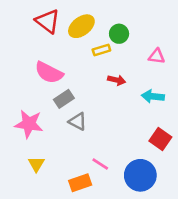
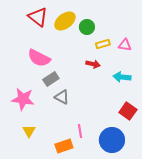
green circle: (119, 34) -> (87, 27), moved
yellow rectangle: (101, 50) -> (103, 44), moved
pink line: (100, 164) -> (80, 131), turned 48

